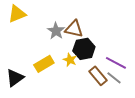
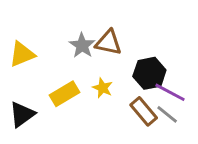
yellow triangle: (17, 14) -> (22, 54), moved
black hexagon: (84, 49) -> (149, 73), moved

